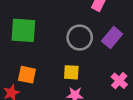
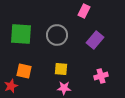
gray circle: (80, 38) -> (57, 35), moved
pink cross: (119, 81) -> (101, 76), turned 32

